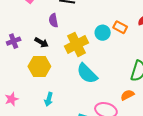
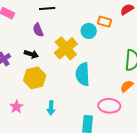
cyan semicircle: (87, 73) -> (83, 74), turned 55
pink star: (12, 99) -> (16, 107), moved

